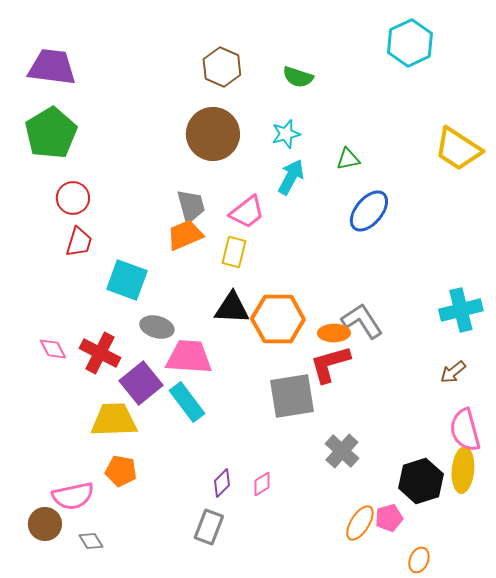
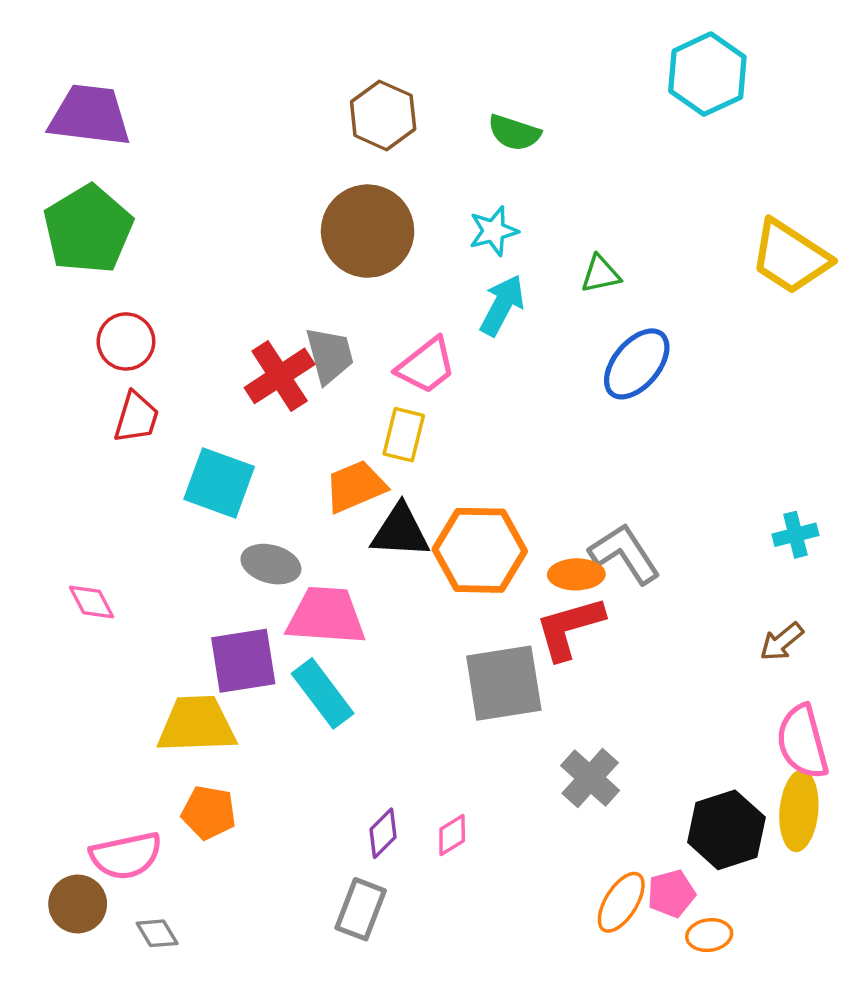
orange trapezoid: (185, 235) -> (355, 486), moved
cyan cross: (461, 310) -> (795, 535), size x0.6
red cross: (100, 353) -> (280, 376), moved, turned 30
purple square: (141, 383) -> (243, 661), turned 30
orange ellipse: (419, 560) -> (709, 935), moved, turned 60

